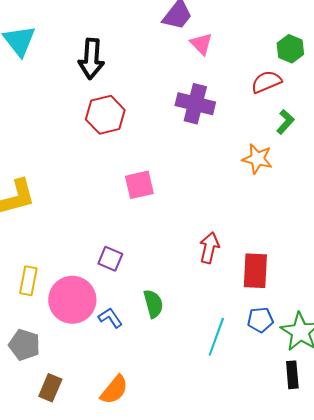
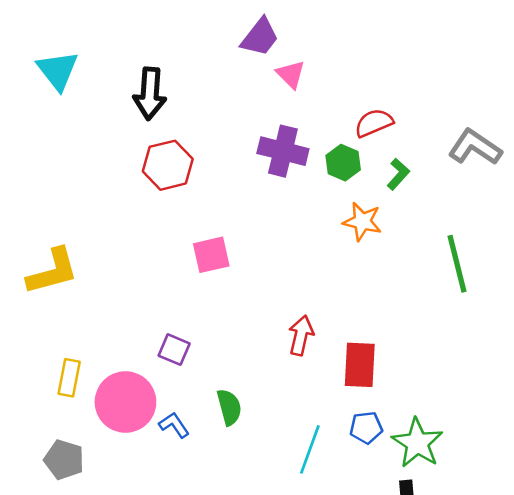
green hexagon: (290, 49) -> (343, 163), moved

